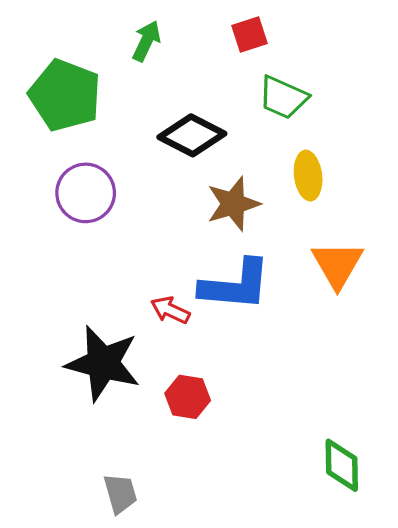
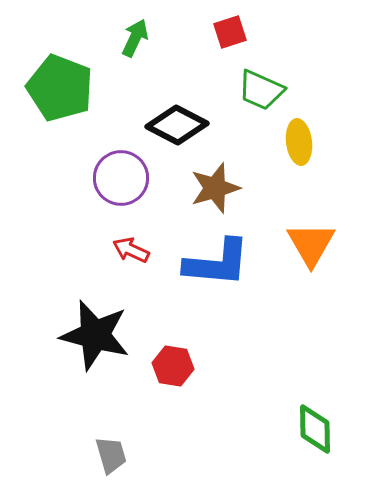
yellow ellipse: (308, 176) -> (299, 142), moved
purple circle: (86, 193) -> (121, 178), moved
red arrow: (170, 310) -> (131, 250), moved

